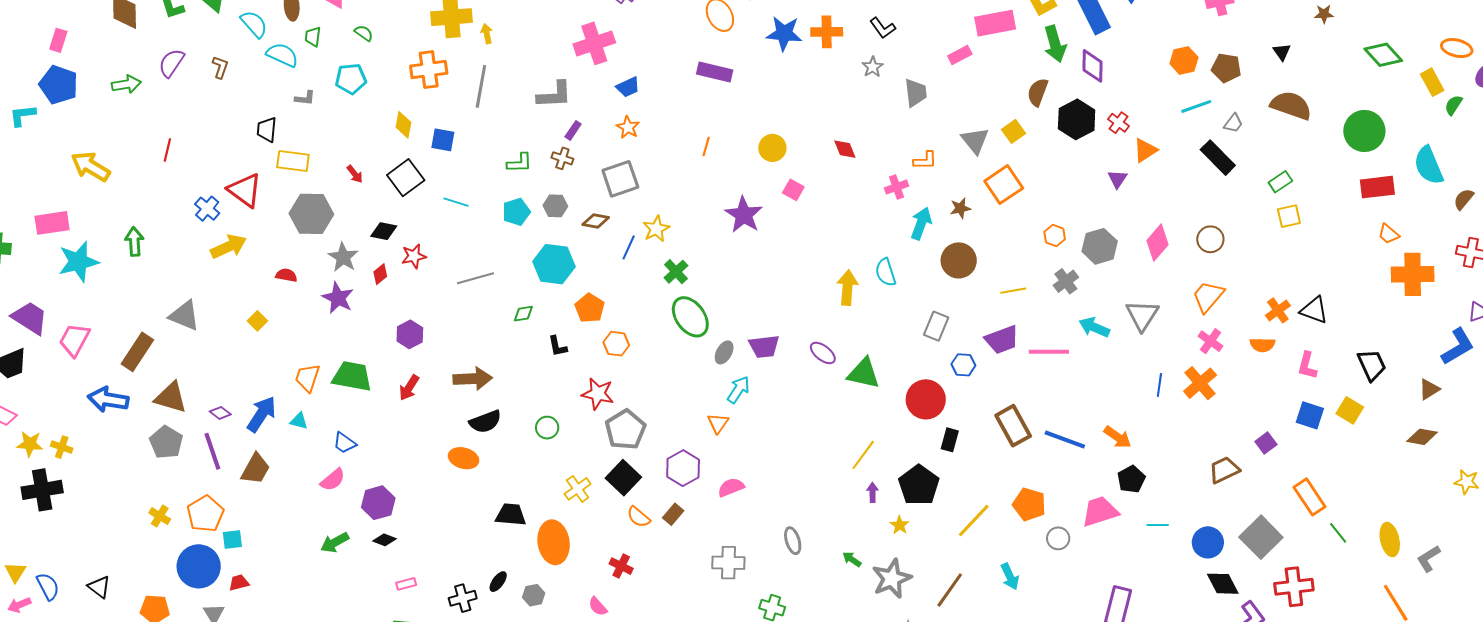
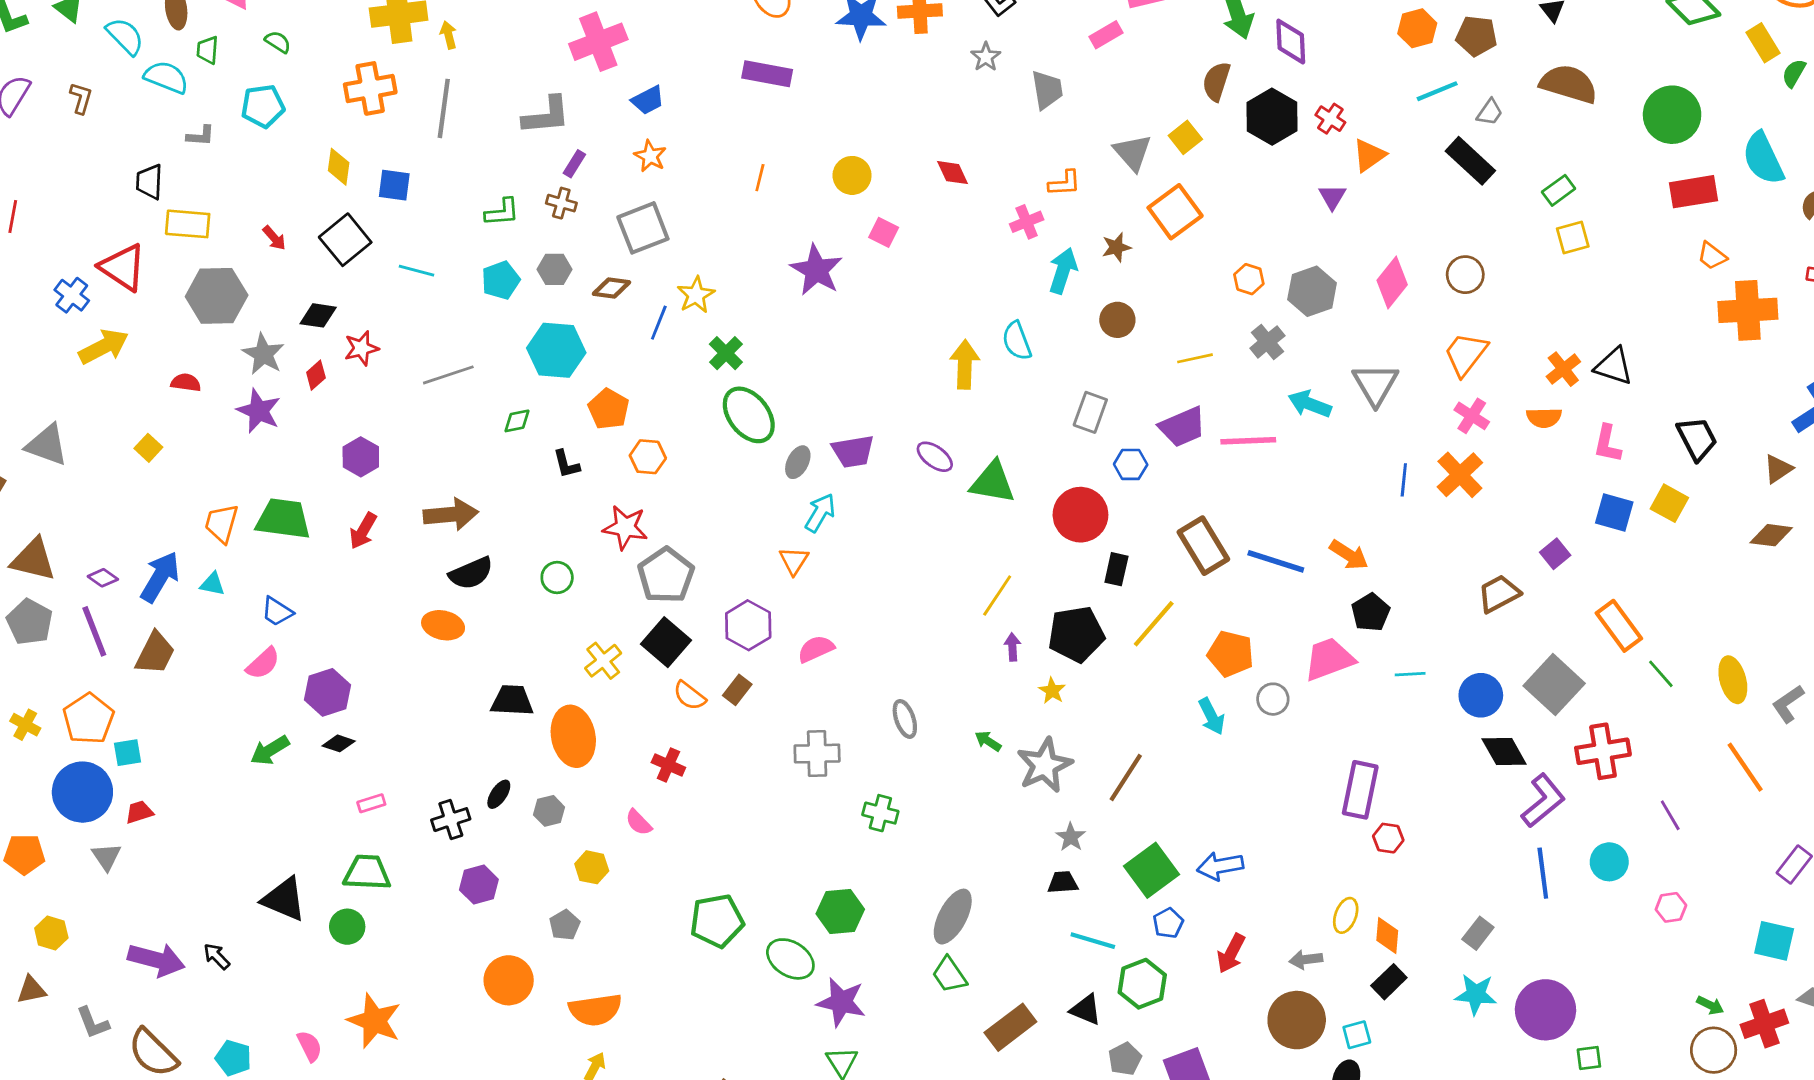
brown circle: (959, 260) -> (1117, 320), size x0.7
black pentagon: (919, 485) -> (1076, 634), turned 30
yellow line: (974, 521) -> (1154, 624), moved
cyan arrow: (1010, 577) -> (1212, 716), moved

